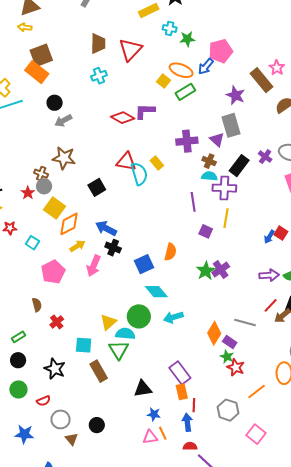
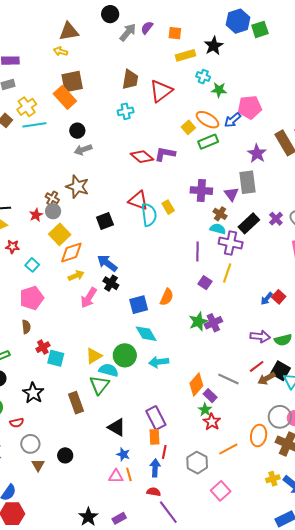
pink pentagon: (53, 272) -> (32, 298), moved
cyan square: (84, 345) -> (56, 358), moved
black triangle: (143, 389) -> (117, 427), turned 30

